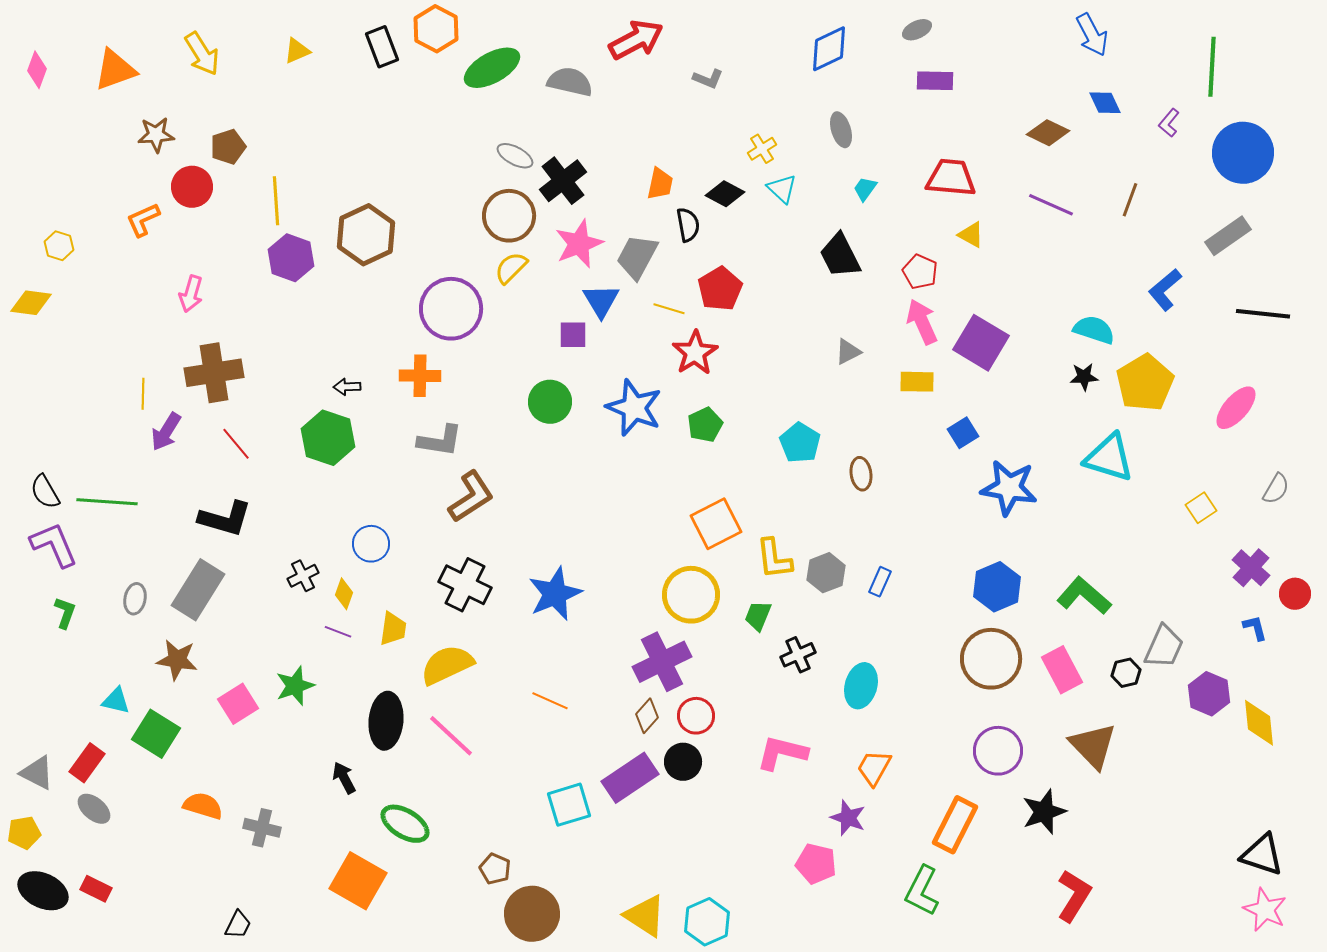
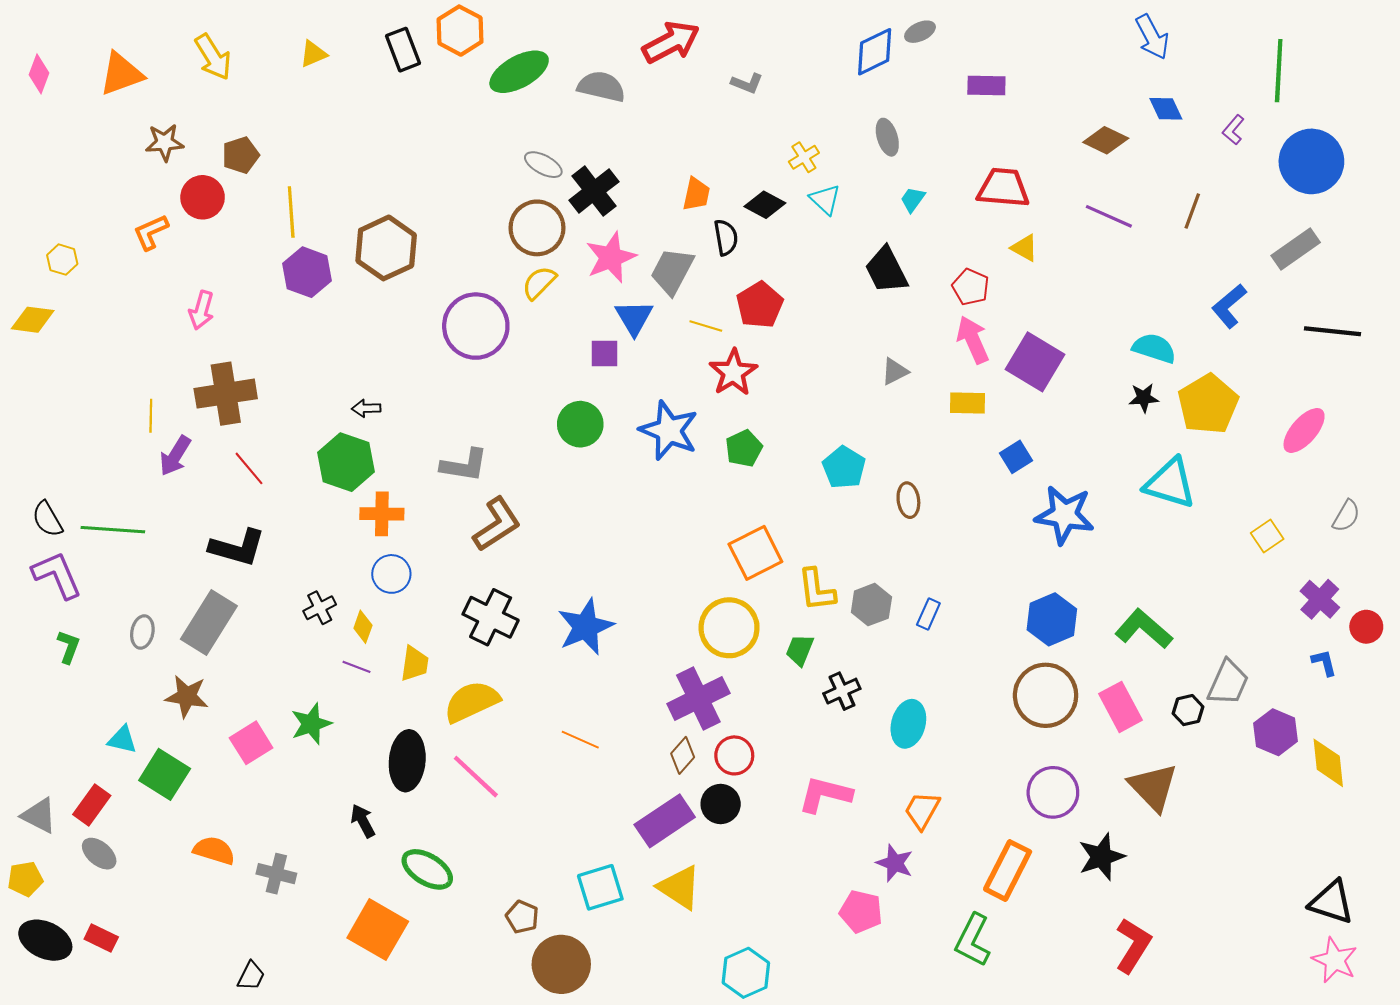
gray ellipse: (917, 30) -> (920, 32), moved
orange cross: (420, 376) -> (382, 514), moved
cyan square: (569, 805) -> (600, 887), moved
yellow triangle: (645, 916) -> (679, 887), moved

